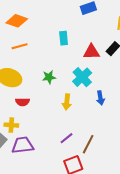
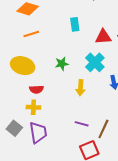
yellow cross: (11, 125) -> (33, 107), moved
purple line: (67, 138) -> (82, 124), turned 56
purple trapezoid: (23, 145) -> (38, 133), turned 90

